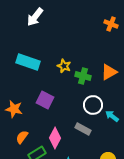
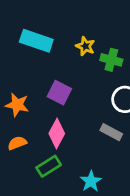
orange semicircle: (22, 137) -> (17, 143), moved, turned 32
pink diamond: (55, 138) -> (57, 133), moved

